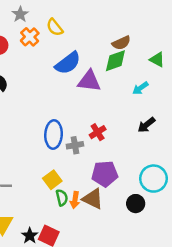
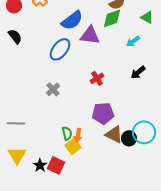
blue ellipse: (54, 134) -> (60, 49), moved, turned 35
gray cross: (75, 145) -> (53, 89), moved, turned -32
cyan circle: (154, 179) -> (144, 132), moved
yellow square: (52, 180) -> (73, 146), moved
brown triangle: (93, 199) -> (114, 134), moved

